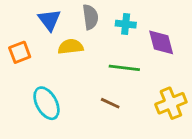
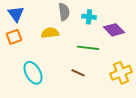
blue triangle: (49, 20) -> (16, 14), moved
purple diamond: (161, 42) -> (114, 30), turned -30

